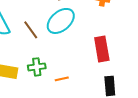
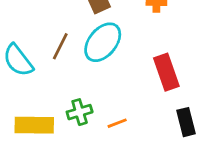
brown line: (31, 30) -> (60, 46), moved, turned 72

